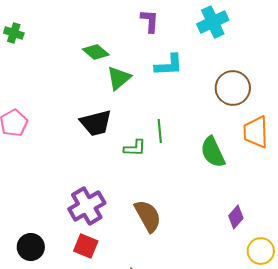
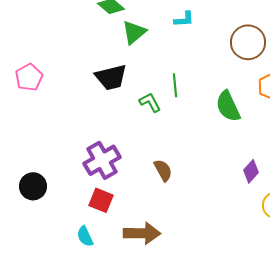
cyan L-shape: (169, 65) -> (184, 19), size x0.7
green L-shape: (135, 148) -> (150, 102), turned -120
brown semicircle: (148, 216) -> (163, 170), size x0.7
black circle: (31, 247) -> (33, 186), moved

